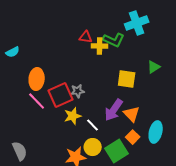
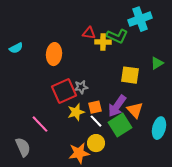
orange ellipse: (37, 79) -> (54, 54), moved
pink line: (37, 101) -> (40, 124), moved
orange square: (133, 137) -> (95, 107), moved, turned 32
green square: (117, 151) -> (120, 125), moved

